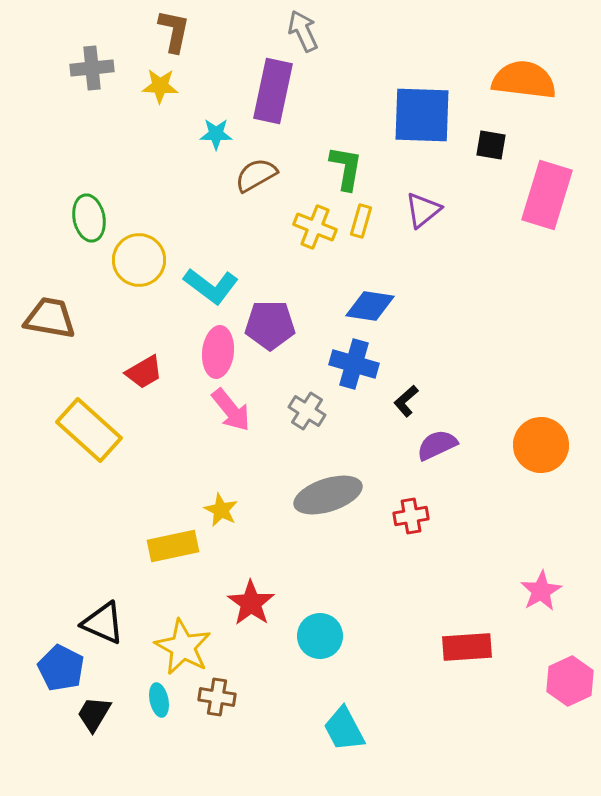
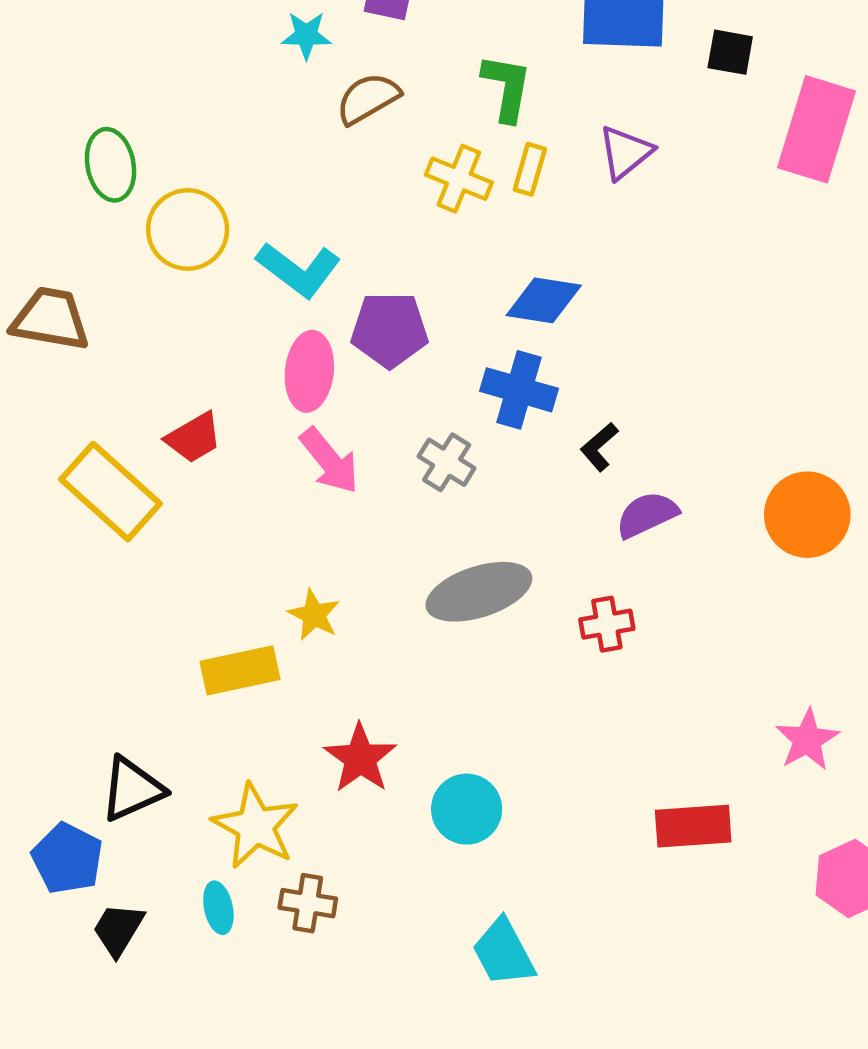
red trapezoid: (144, 372) -> (194, 438), moved
black triangle: (103, 623) -> (132, 789), turned -48

